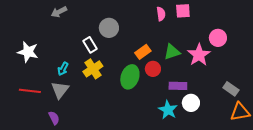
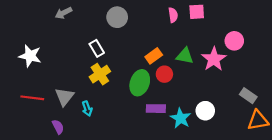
gray circle: (109, 28) -> (117, 17), moved
green triangle: (172, 52) -> (185, 56), turned 30
cyan arrow: (63, 69) -> (87, 109), moved, turned -48
purple rectangle: (178, 86) -> (156, 109), moved

